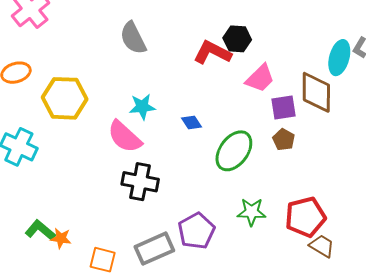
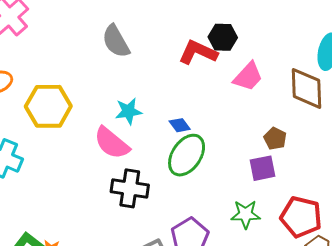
purple square: (283, 108) -> (263, 168), moved
green ellipse: (234, 151) -> (187, 155), moved
red pentagon: (305, 217) -> (301, 217), turned 30

